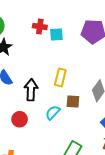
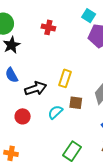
cyan square: (56, 35) -> (89, 16), moved, turned 32
black arrow: (31, 90) -> (36, 88), turned 65

